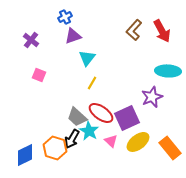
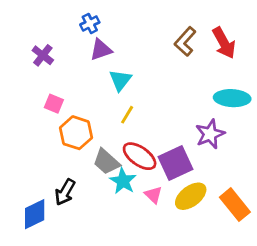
black arrow: (72, 139) -> (65, 192), moved
orange hexagon: (55, 148) -> (76, 133), moved

